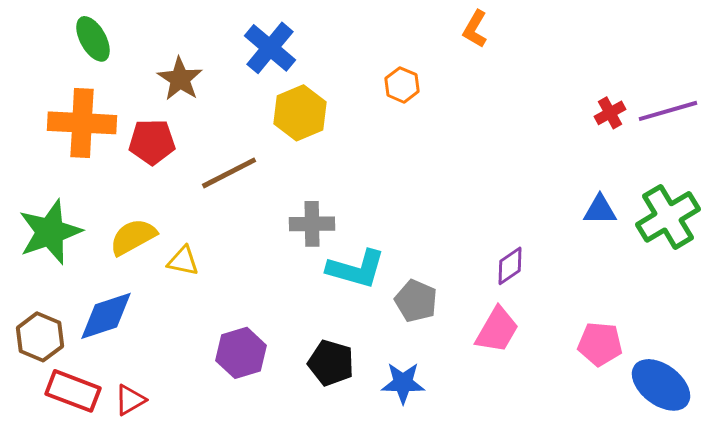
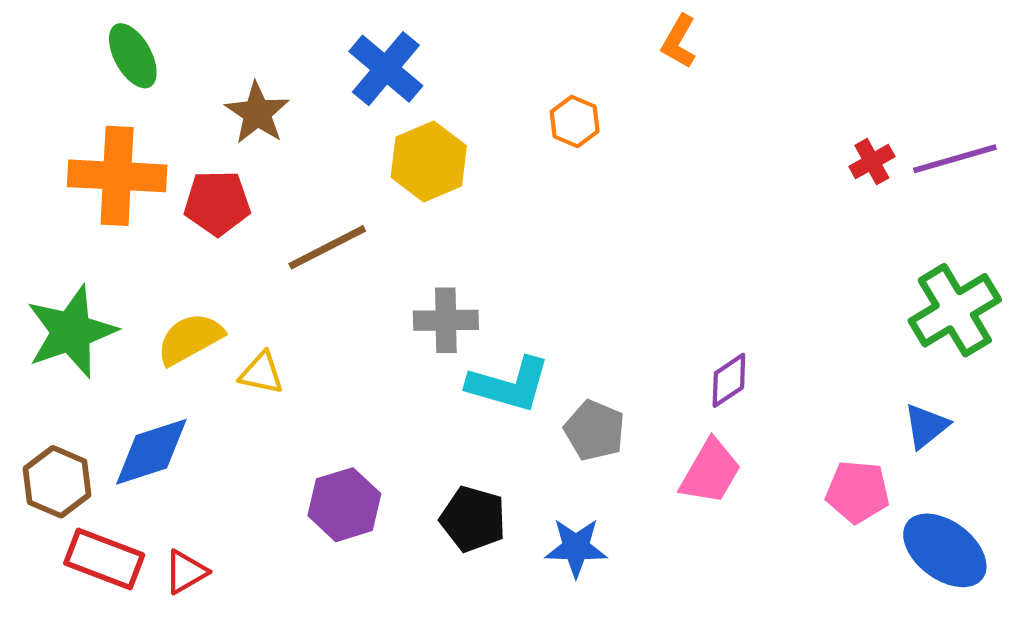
blue triangle: (600, 210) -> (926, 426), moved, turned -39

